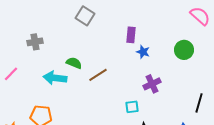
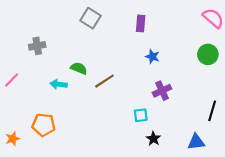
purple rectangle: (131, 35) -> (141, 23), moved
green circle: (184, 50) -> (208, 54), moved
cyan arrow: (55, 78) -> (59, 84), size x0.7

